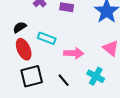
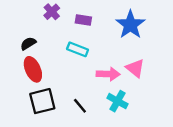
cyan rectangle: (47, 38) -> (78, 49), moved
pink arrow: (74, 53) -> (108, 74), moved

